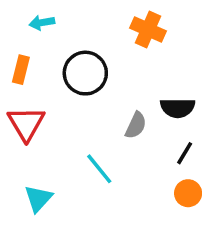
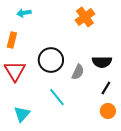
orange cross: (148, 30) -> (85, 17), turned 30
black circle: (85, 73) -> (51, 60), moved

